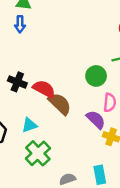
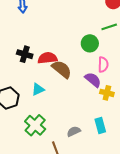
red semicircle: (44, 89) -> (47, 58), turned -30
green cross: (38, 153) -> (35, 125), moved

